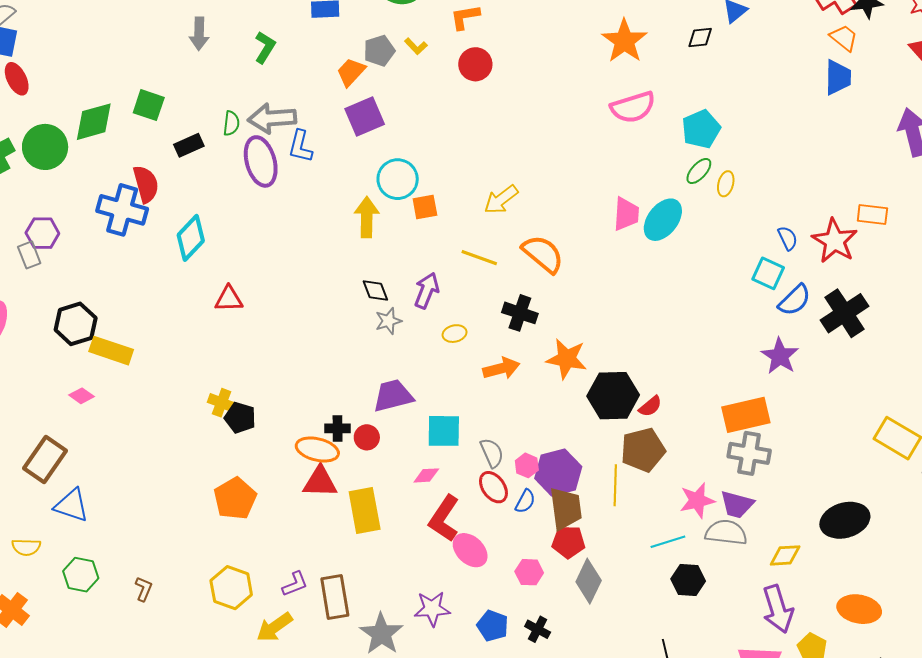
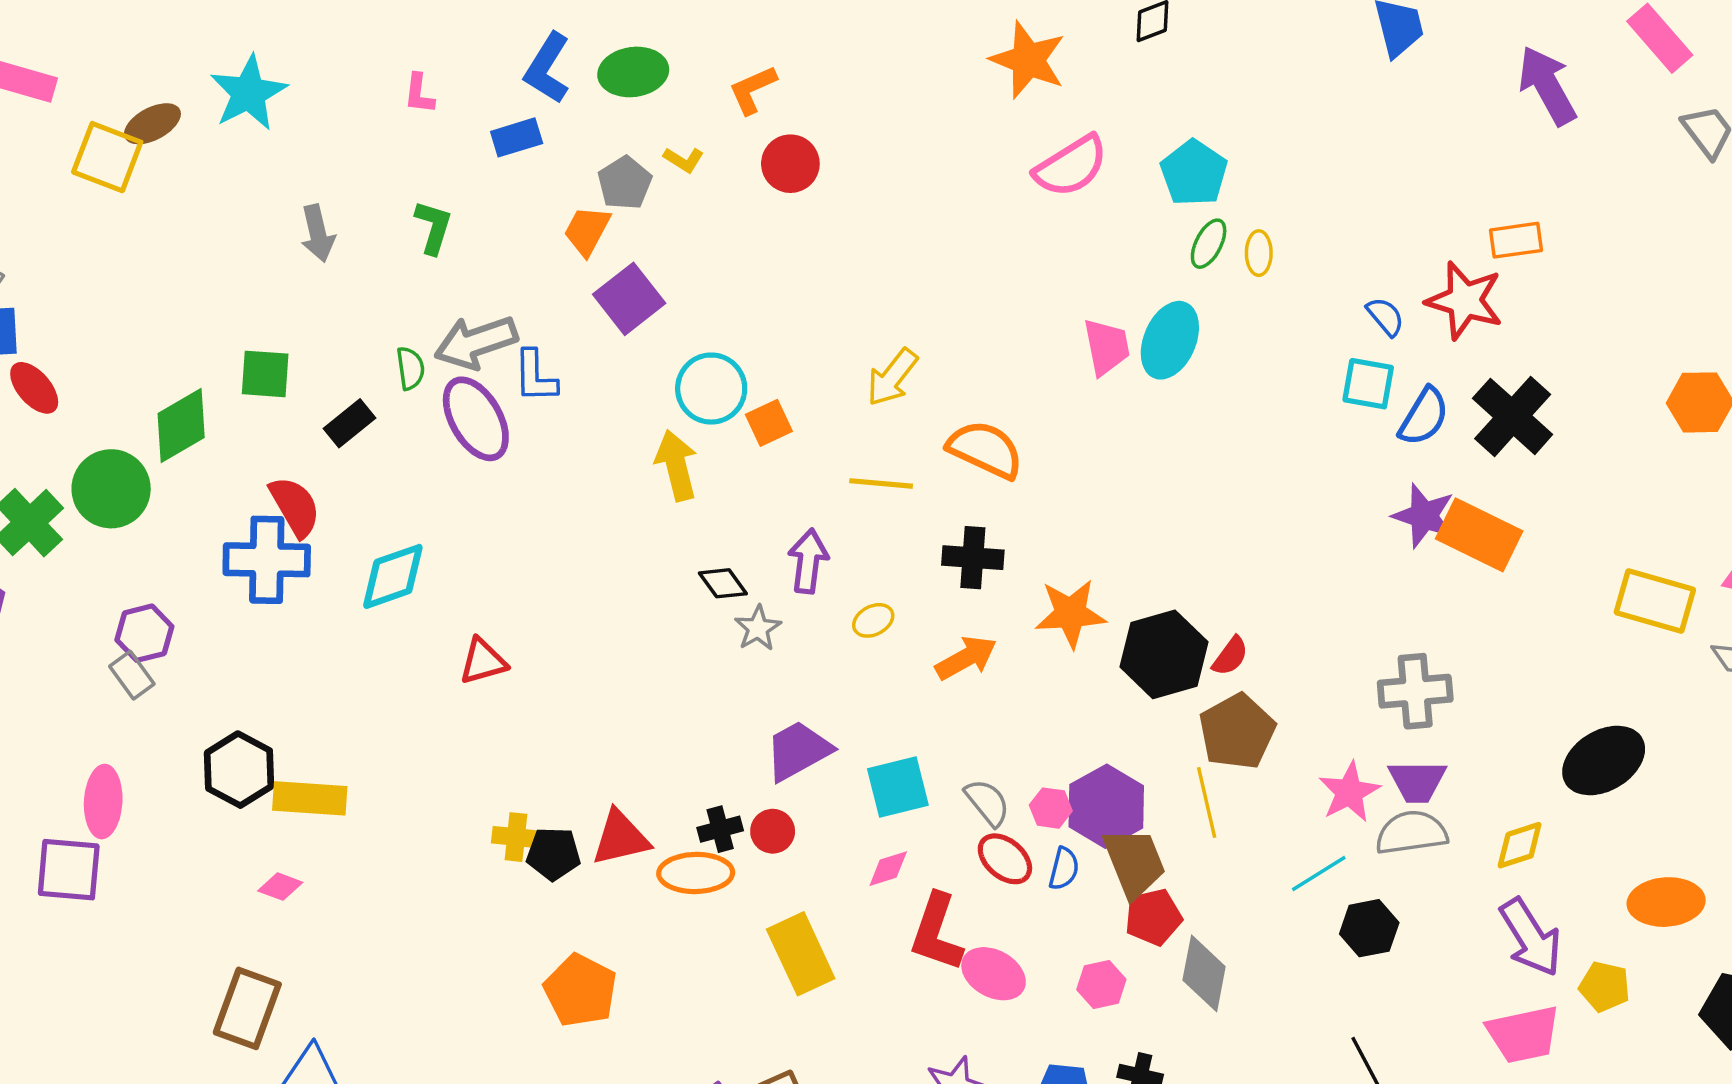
cyan diamond: (191, 238) -> (393, 576), turned 42
orange rectangle: (746, 415) -> (1479, 535), moved, turned 54
red triangle: (320, 482) -> (621, 838), moved

